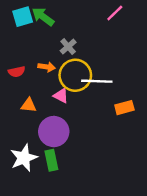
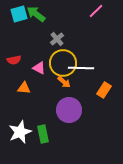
orange arrow: (47, 67) -> (64, 82), moved, turned 32
pink triangle: (61, 96) -> (39, 68), moved
orange rectangle: (124, 108) -> (104, 90), turned -42
purple circle: (54, 132) -> (69, 110), moved

